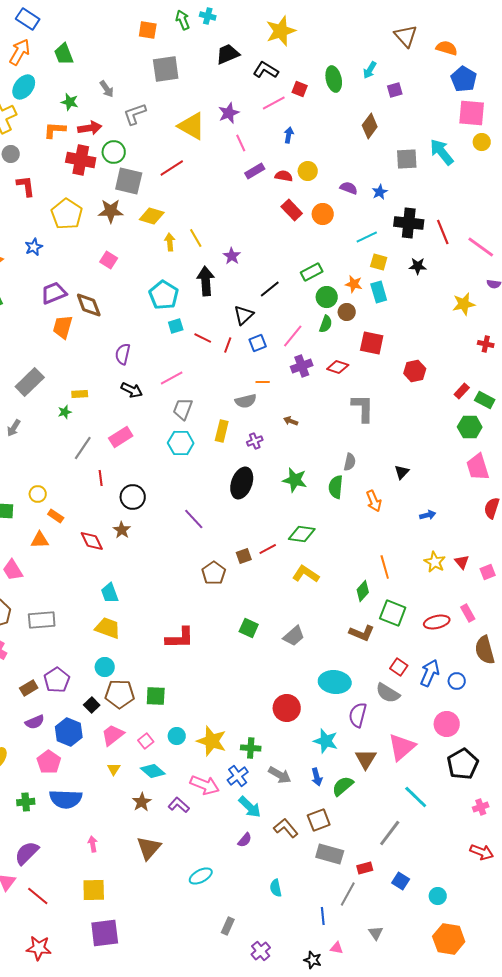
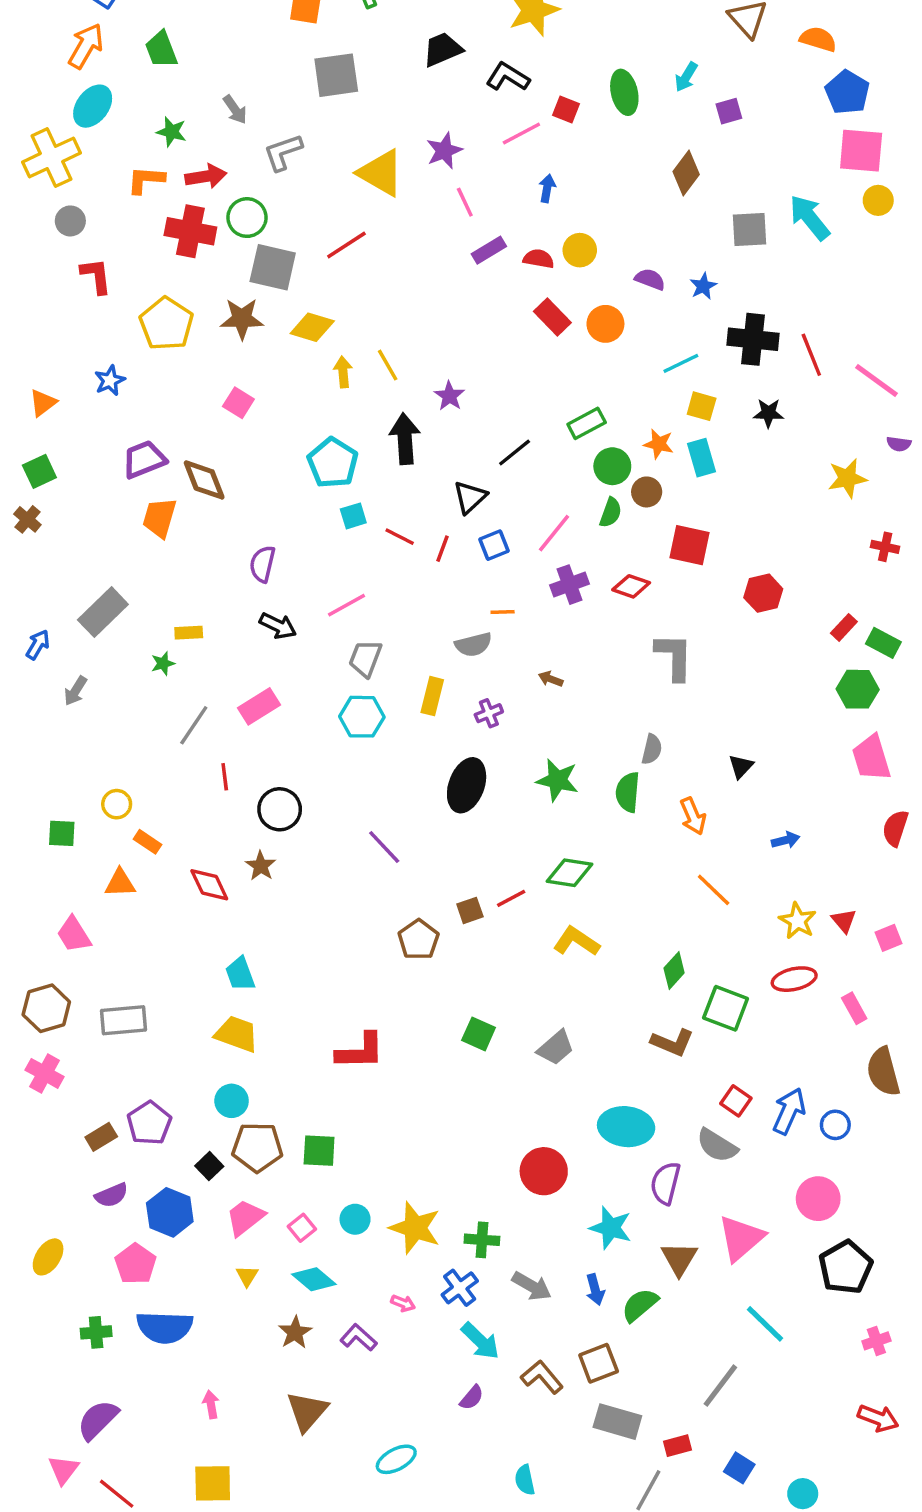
orange line: (385, 567) -> (714, 890), moved, turned -30
red ellipse: (437, 622) -> (794, 979), moved
pink arrow: (205, 785) -> (403, 1303), size x0.5

